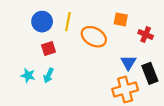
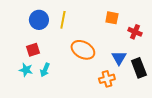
orange ellipse: (94, 37) -> (83, 50), moved
red square: (49, 49) -> (33, 50), moved
orange cross: (125, 90) -> (107, 79), moved, size x0.7

